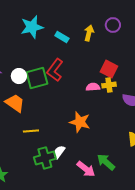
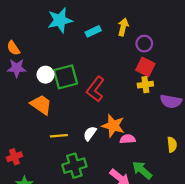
purple circle: (113, 25) -> (144, 44), moved
cyan rectangle: (62, 37) -> (93, 31), turned -56
red L-shape: (55, 70) -> (95, 89), moved
pink semicircle: (93, 87) -> (128, 139), moved
white semicircle: (59, 152) -> (90, 133), moved

